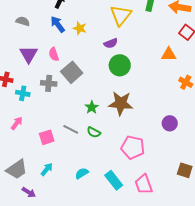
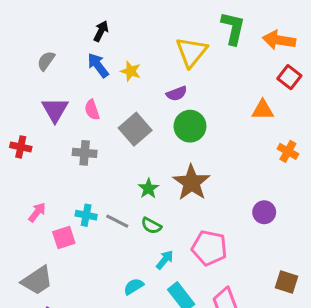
gray semicircle: (23, 21) -> (46, 61), turned -72
gray square: (72, 72) -> (135, 129), moved
cyan cross: (23, 93) -> (86, 215), moved
brown star: (121, 103) -> (191, 183), turned 30
pink square: (47, 137) -> (64, 237), moved
cyan arrow: (47, 169) -> (165, 260), moved

